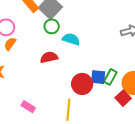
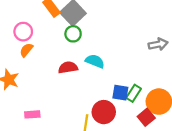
cyan semicircle: (71, 39) -> (95, 61), moved
red circle: (82, 84) -> (104, 112), moved
pink rectangle: (28, 107) -> (32, 114), moved, turned -40

